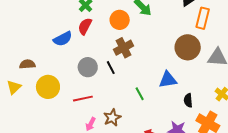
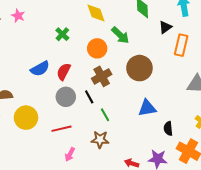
red semicircle: (85, 26) -> (64, 72), moved
brown circle: (188, 47) -> (139, 68), moved
green line: (140, 94) -> (105, 115), moved
brown star: (112, 118) -> (100, 140), moved, turned 30

